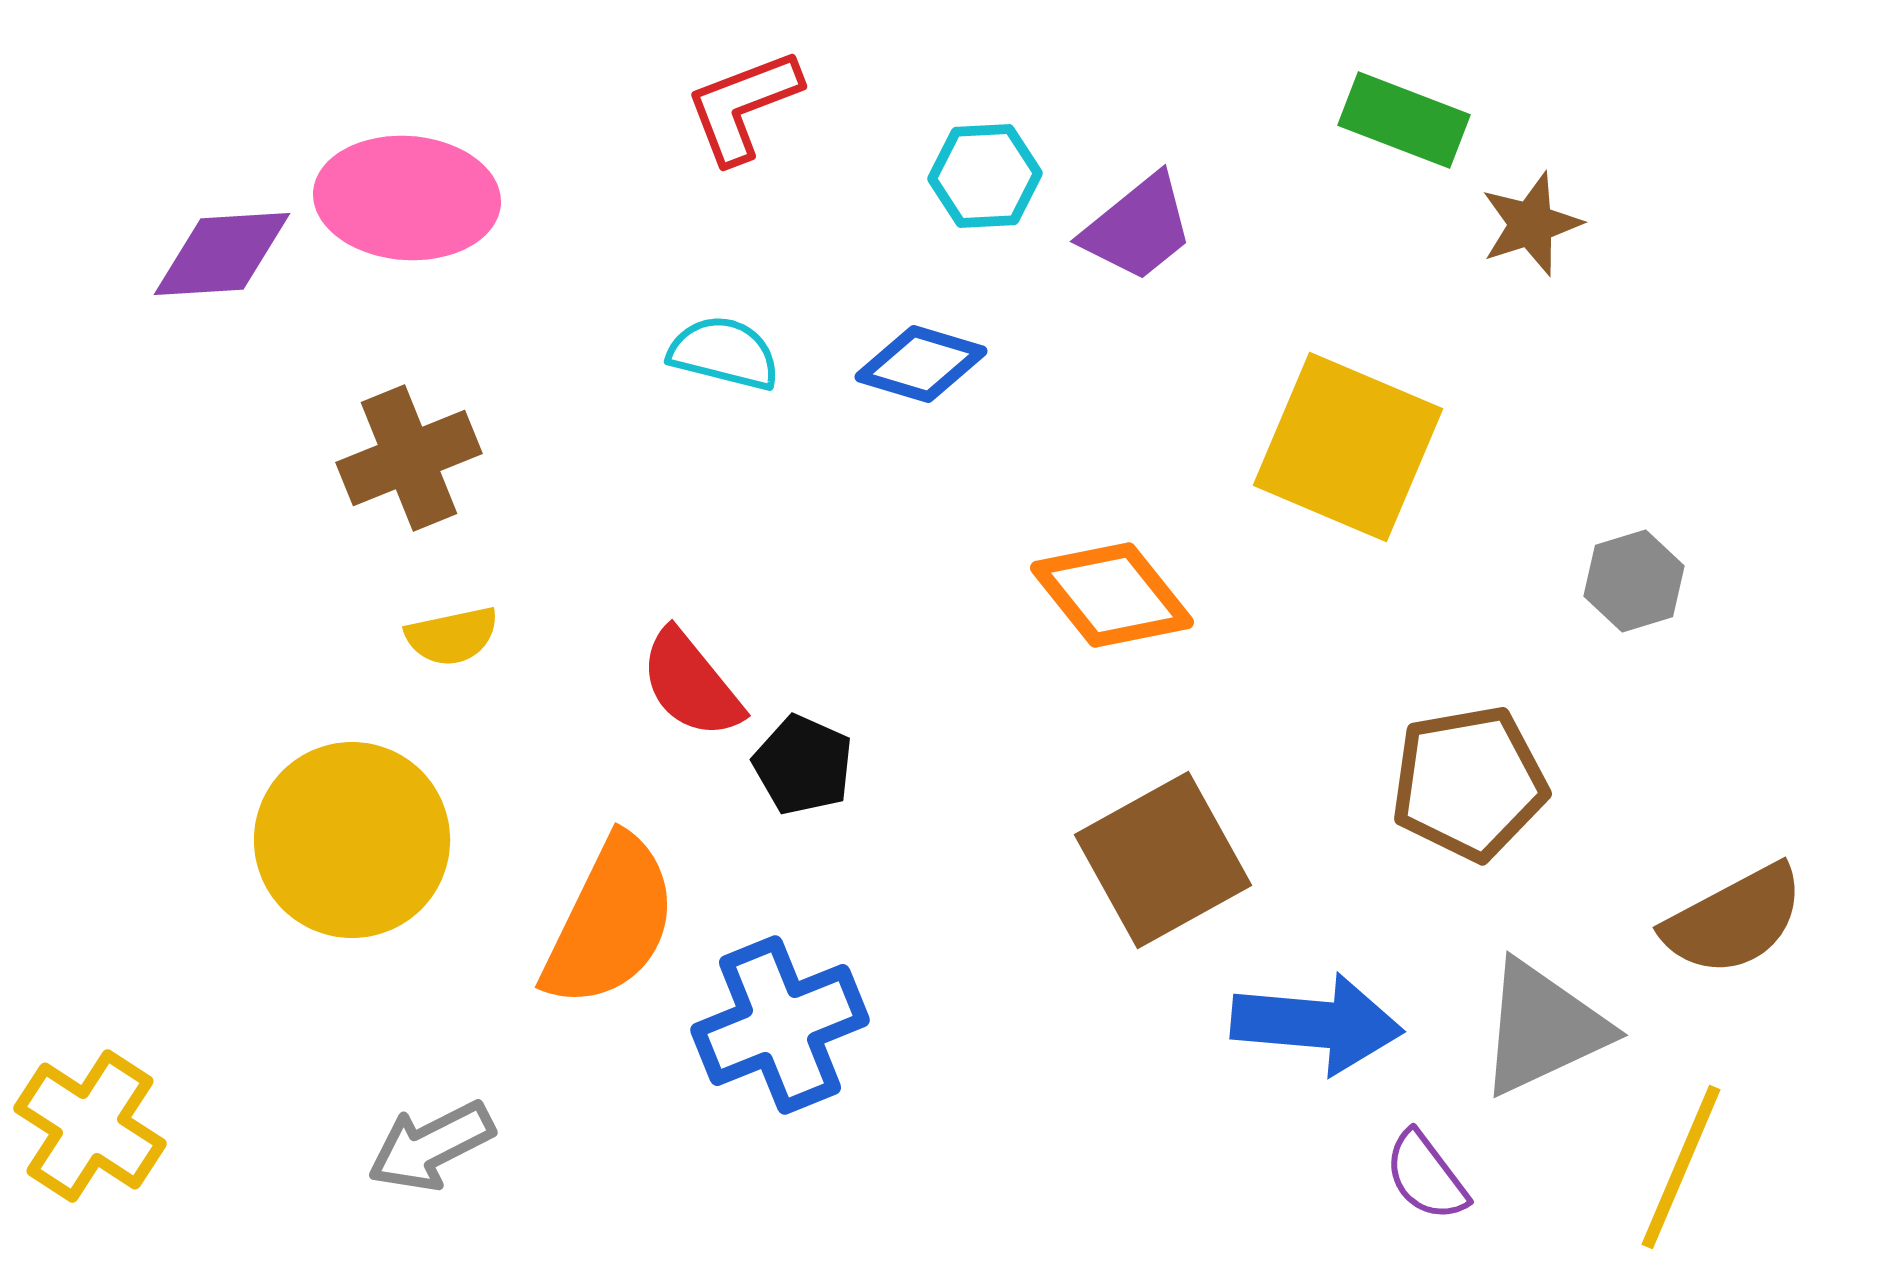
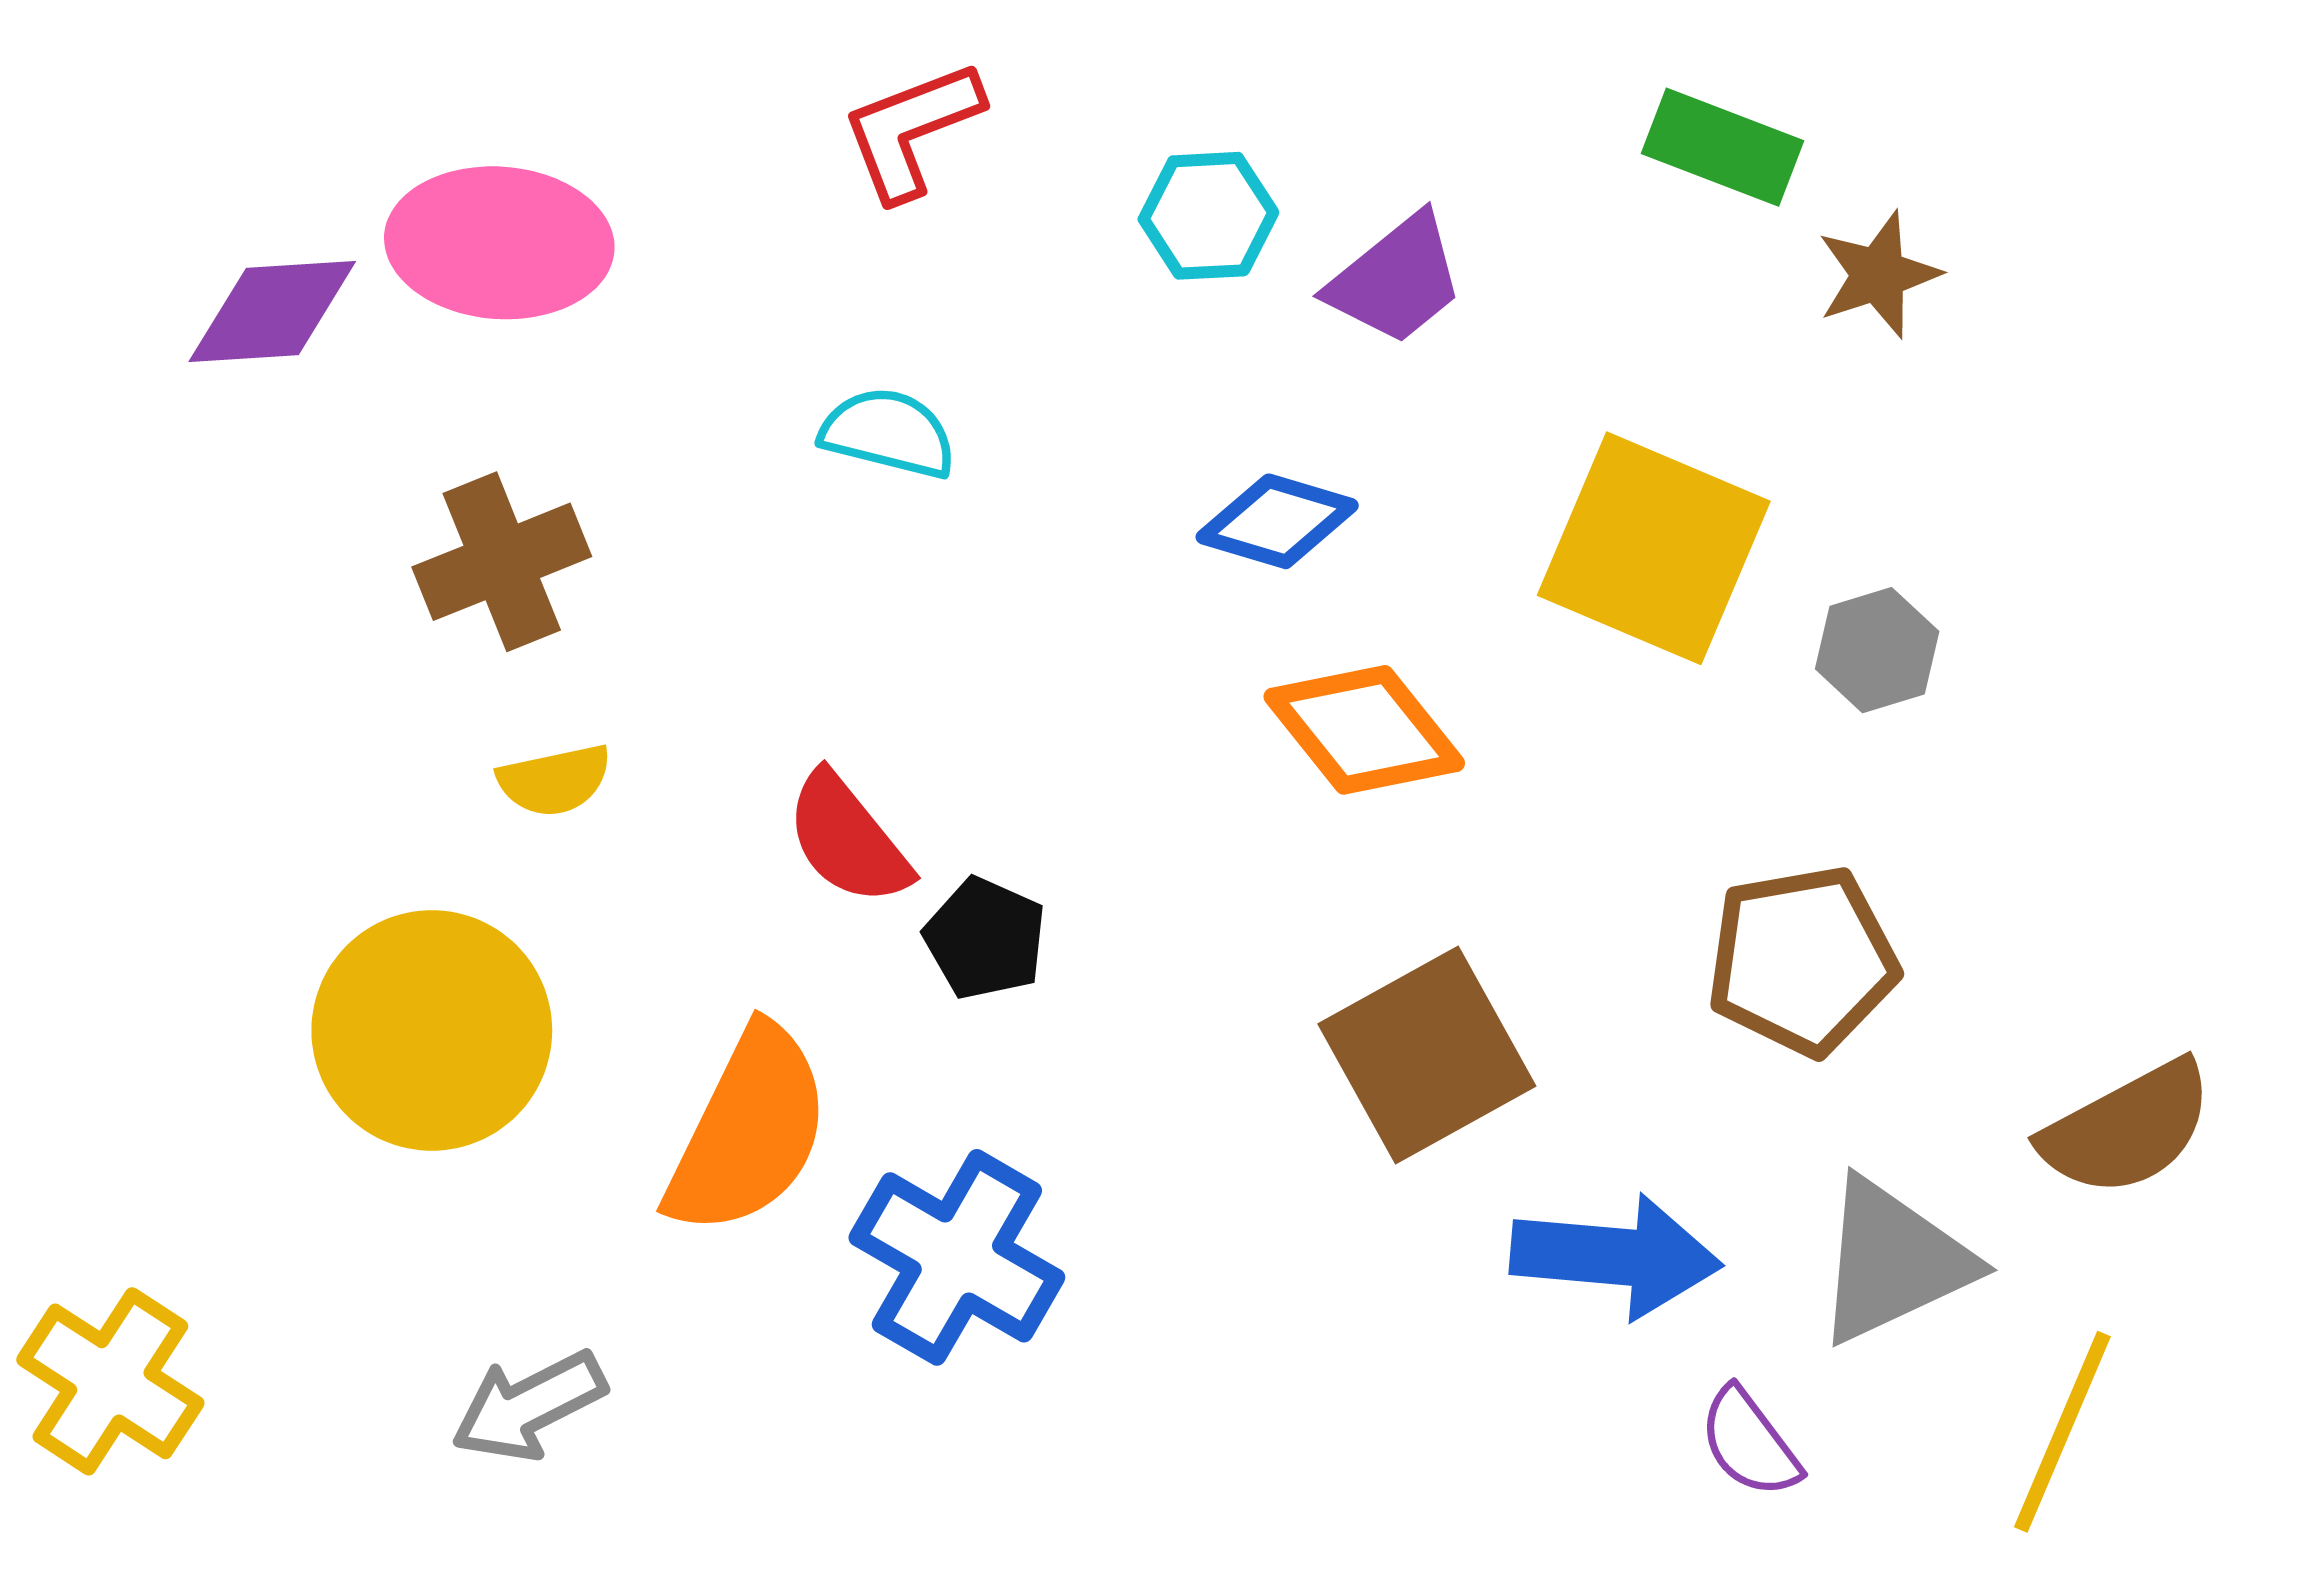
blue diamond: (921, 364) -> (1277, 521), moved
gray hexagon: (1634, 581) -> (1877, 650), moved
blue cross: (780, 1025) -> (957, 1257), turned -38

